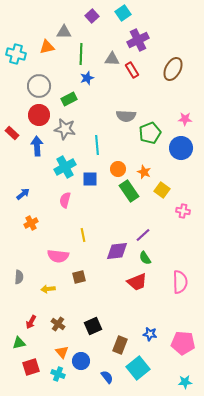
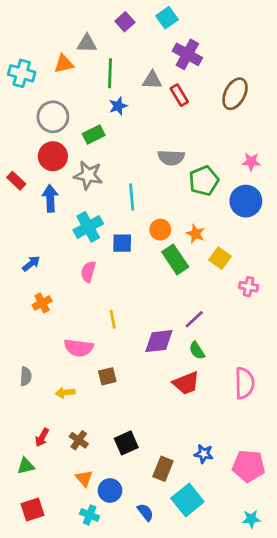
purple cross: (138, 40) -> (187, 54), turned -35
red square: (31, 367) -> (33, 509), moved
cyan cross: (58, 374) -> (90, 515), moved

